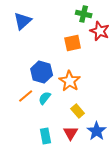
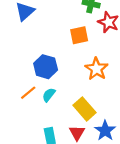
orange star: (70, 81) -> (96, 69), moved
yellow rectangle: (78, 111) -> (85, 109), size x1.5

